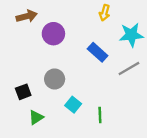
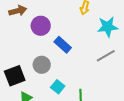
blue rectangle: (98, 52) -> (63, 45), moved
black square: (23, 92) -> (15, 76), size x1.5

